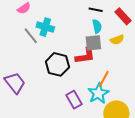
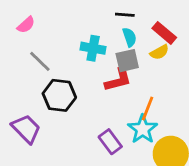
red rectangle: (123, 16) -> (164, 33), moved
cyan cross: (45, 27) -> (93, 48), moved
black hexagon: (57, 64) -> (59, 95), moved

